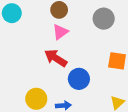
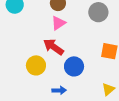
yellow circle: (36, 99) -> (36, 65), moved

